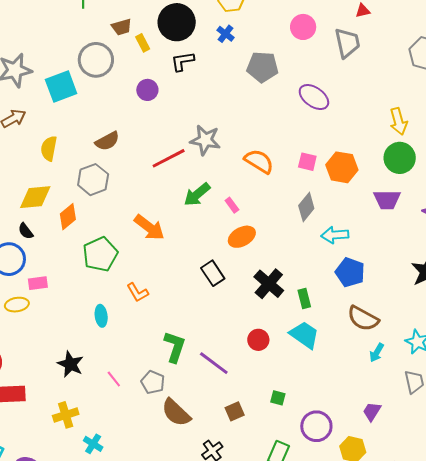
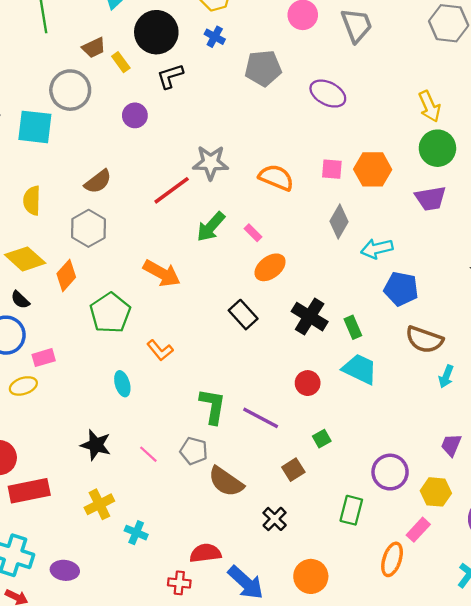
cyan square: (61, 86) -> (35, 127), turned 36
yellow diamond: (35, 197) -> (25, 259), turned 56
green square: (278, 398) -> (322, 439), moved, turned -35

